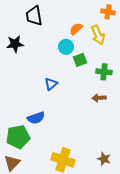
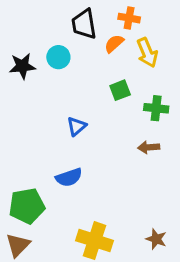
orange cross: (108, 12) -> (129, 18), moved
black trapezoid: (34, 16) -> (84, 24), moved
cyan circle: (66, 47) -> (58, 57), moved
blue semicircle: (36, 118) -> (69, 177), moved

